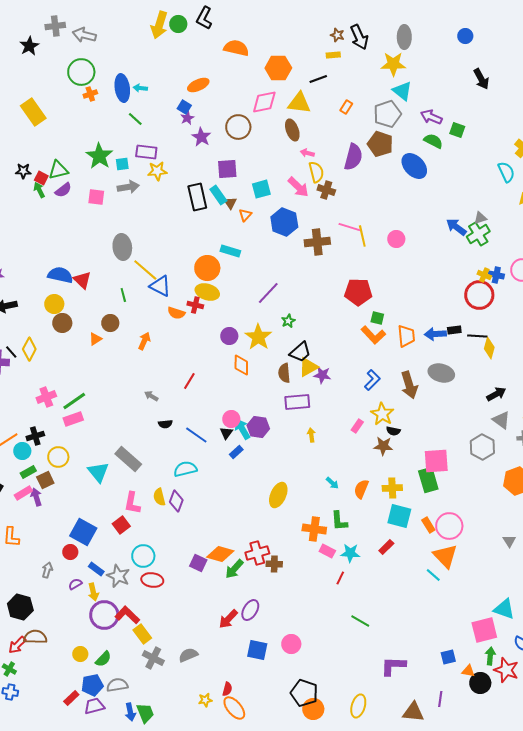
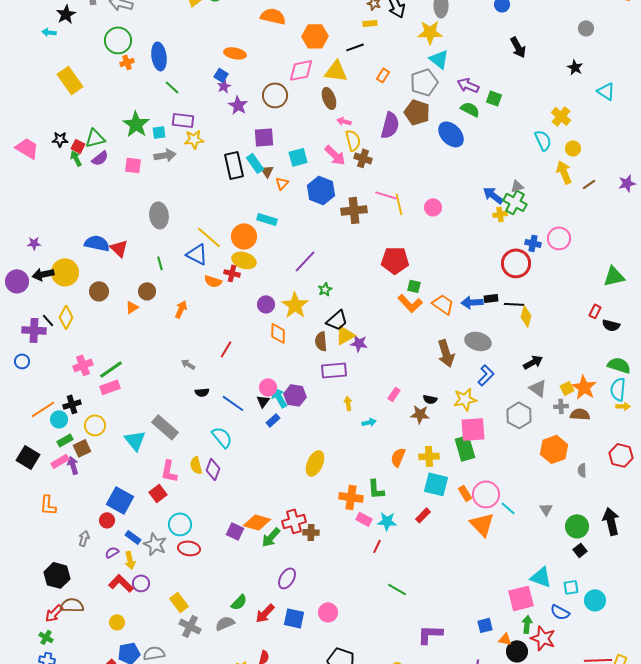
orange ellipse: (198, 85) -> (235, 53), turned 35
cyan arrow: (140, 88) -> (49, 32), moved
green cross: (478, 234) -> (515, 202), turned -30
yellow line: (145, 270) -> (209, 237), moved
yellow cross: (484, 275) -> (500, 214), moved, turned -32
yellow circle: (54, 304) -> (65, 272), moved, size x1.4
orange trapezoid: (406, 336) -> (443, 304), turned -50
blue L-shape: (372, 380) -> (486, 375), moved
yellow star: (382, 414) -> (465, 399), moved, turned 30
cyan semicircle: (185, 469) -> (222, 437), turned 65
cyan arrow: (332, 483) -> (369, 422), moved, turned -56
cyan line: (433, 575) -> (508, 508), moved
purple circle: (104, 615) -> (141, 583), size x0.6
red L-shape: (127, 615) -> (121, 583), moved
red arrow: (228, 619) -> (265, 613), moved
green semicircle: (103, 659) -> (239, 602), moved

